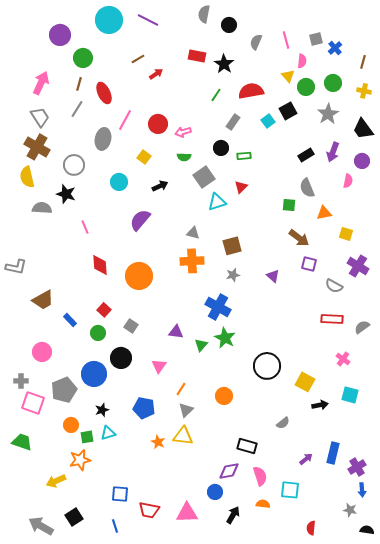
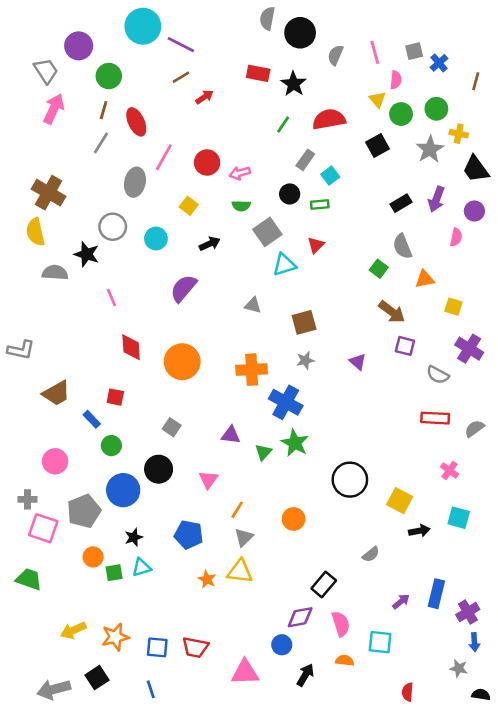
purple line: (148, 20) -> (181, 45), moved
black circle: (229, 25) -> (300, 33), size x1.5
yellow cross: (364, 91) -> (459, 134), moved
gray trapezoid: (40, 117) -> (46, 71), moved
cyan square: (268, 121) -> (330, 176), moved
gray circle: (74, 165) -> (113, 227), moved
green square: (289, 205) -> (379, 269), turned 32
orange cross: (192, 261) -> (252, 370), moved
red square: (104, 310) -> (115, 397), moved, turned -32
green circle: (98, 333) -> (111, 446), moved
black rectangle: (247, 446) -> (324, 584), turned -66
orange star: (80, 460) -> (115, 637), moved
red trapezoid: (149, 510) -> (195, 647), moved
gray arrow: (41, 526) -> (54, 689), turned -45

